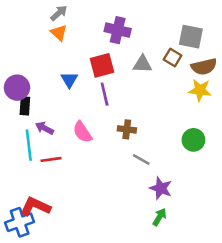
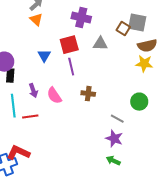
brown square: (173, 58) -> (123, 29), moved
purple arrow: (44, 128) -> (33, 91), moved, turned -136
gray line: (141, 159) -> (117, 119), moved
green arrow: (159, 217) -> (113, 161), turned -96

